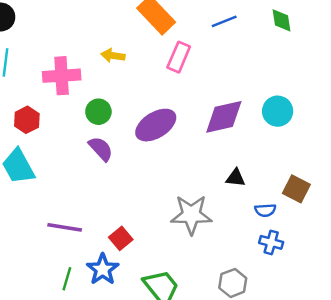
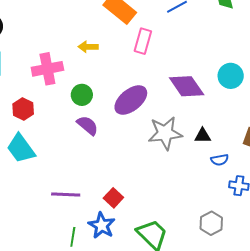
purple diamond: (224, 117) -> (187, 86), turned 75
blue semicircle: (265, 210) -> (220, 160), moved
gray star: (191, 215) -> (165, 133), moved

